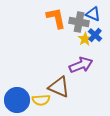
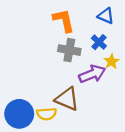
gray cross: (79, 22) -> (69, 50), moved
blue cross: (95, 35) -> (99, 42), moved
yellow star: (85, 39) -> (111, 61), moved

